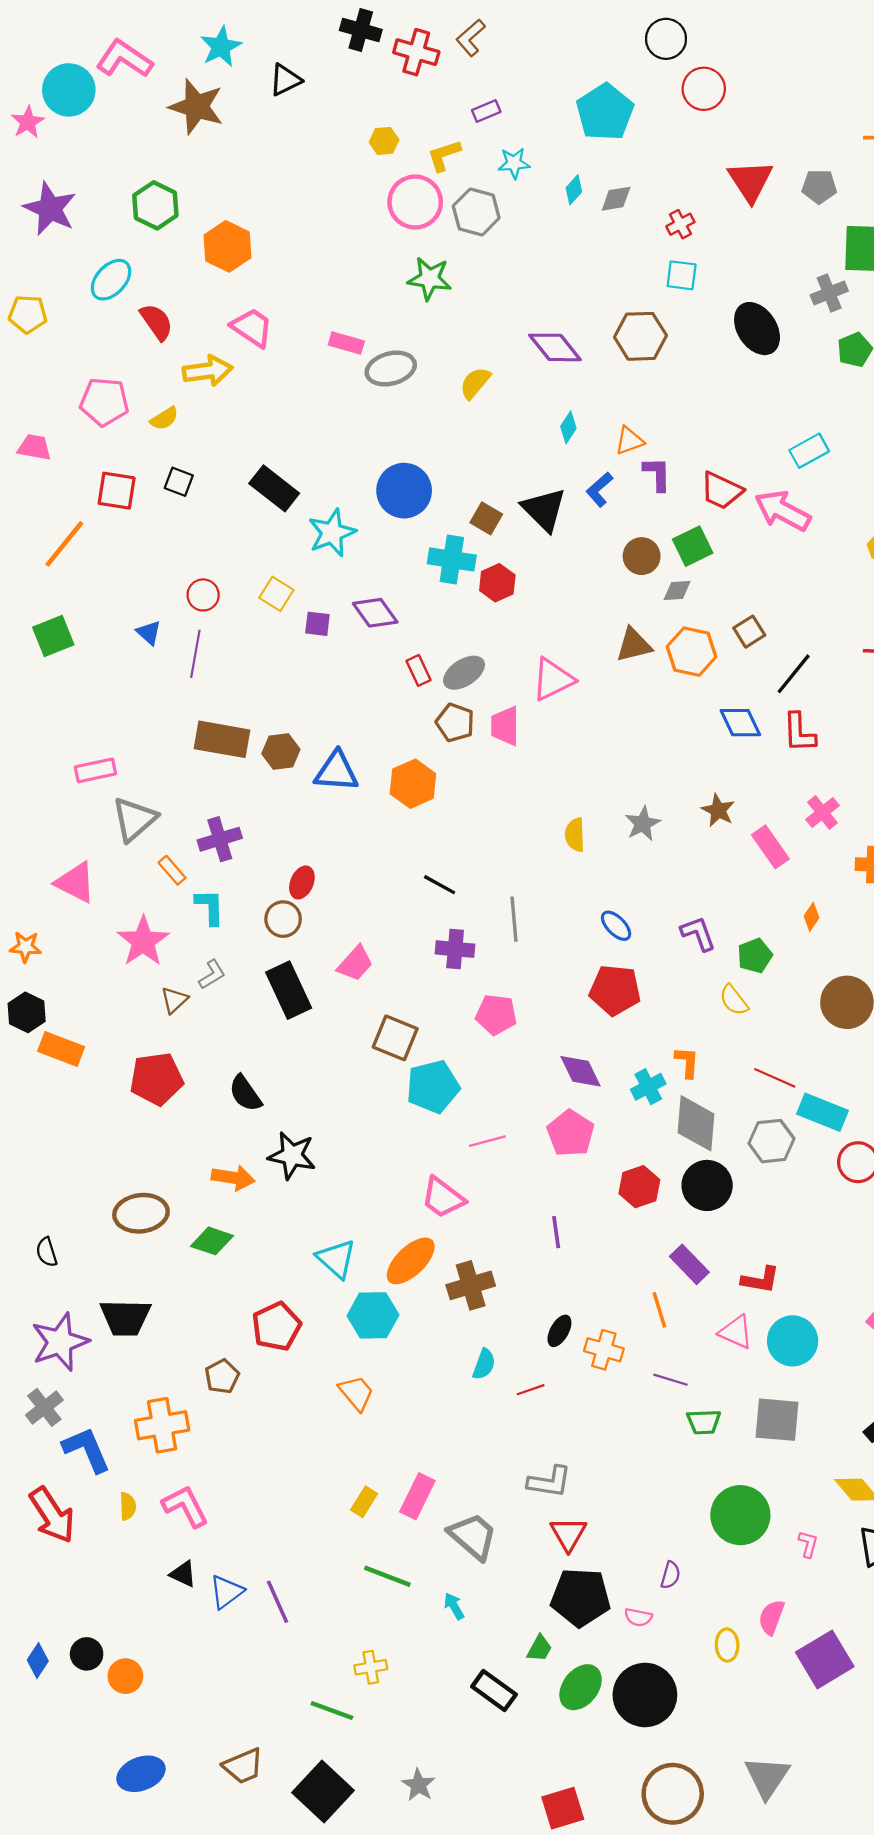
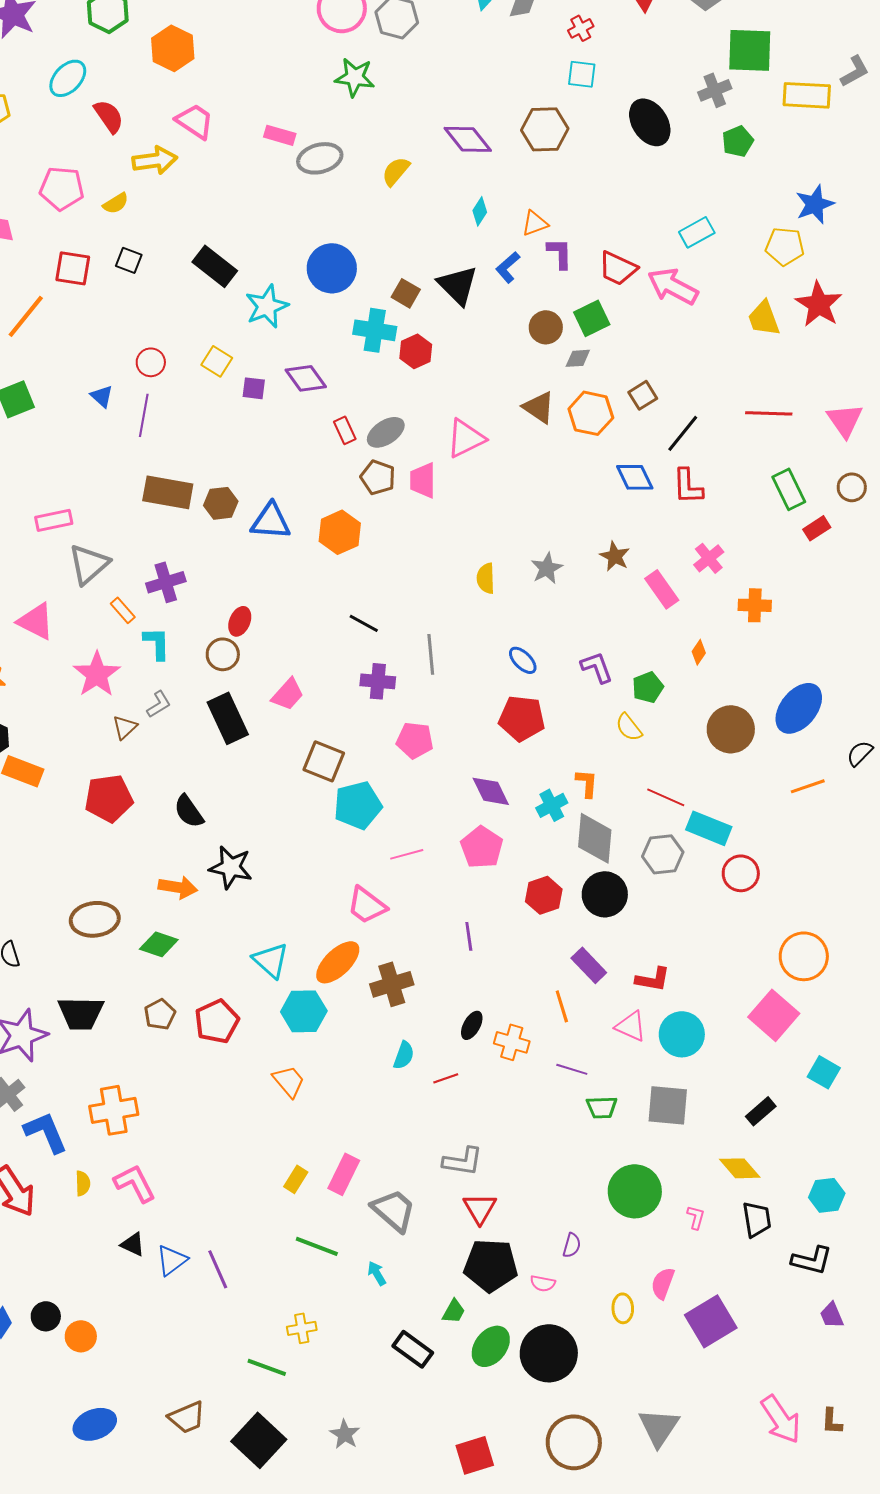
brown triangle: (634, 645) -> (539, 407), turned 48
brown pentagon: (222, 1376) -> (160, 1014), moved

